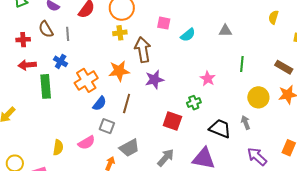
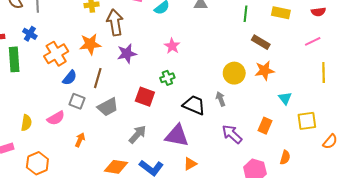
green line: (242, 64) -> (245, 14), moved
pink star: (208, 79) -> (172, 46), moved
gray trapezoid: (129, 148) -> (108, 107), moved

